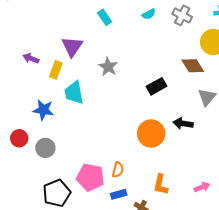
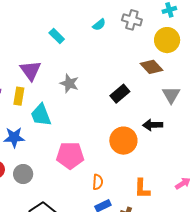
pink pentagon: (90, 177) -> (70, 155), moved

